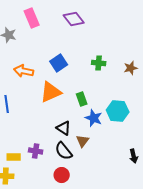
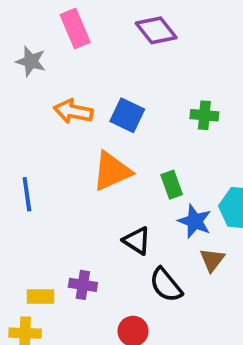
blue square: (59, 63) -> (127, 115), turned -30
orange arrow: (24, 71) -> (73, 111), moved
brown triangle: (83, 141) -> (212, 260), moved
black semicircle: (64, 151) -> (166, 285), moved

